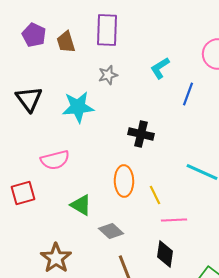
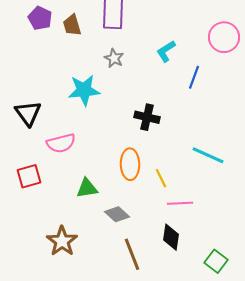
gray star: (108, 75) -> (114, 58), turned -30
black triangle: (29, 99) -> (28, 113), moved
green triangle: (81, 205) -> (87, 188), turned -40

